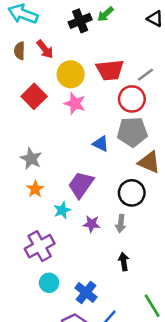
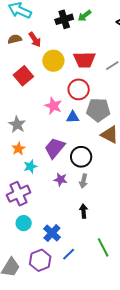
brown semicircle: (20, 51) -> (15, 39), turned 72
red circle: (132, 99) -> (79, 89), moved
pink star: (75, 103) -> (53, 106), moved
blue triangle: (101, 144) -> (73, 117), turned -32
black circle: (132, 193) -> (81, 157), moved
cyan star: (62, 210) -> (30, 166), moved

